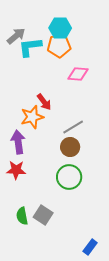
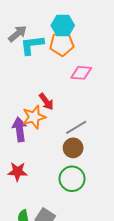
purple arrow: (18, 142) -> (20, 129), moved

